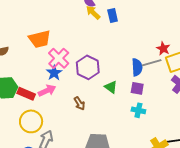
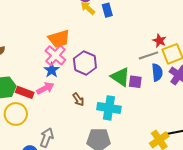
orange trapezoid: (40, 39) -> (59, 39), moved
blue semicircle: (137, 67) -> (157, 72), moved
green triangle: (111, 87) -> (120, 77), moved, size x1.5
cyan cross: (138, 110) -> (109, 108), moved, size x1.6
yellow circle: (31, 121) -> (16, 114), moved

